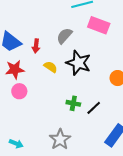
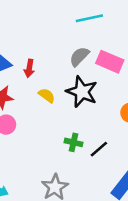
pink rectangle: (99, 25) -> (110, 62), moved
gray semicircle: (64, 36) -> (79, 56), moved

